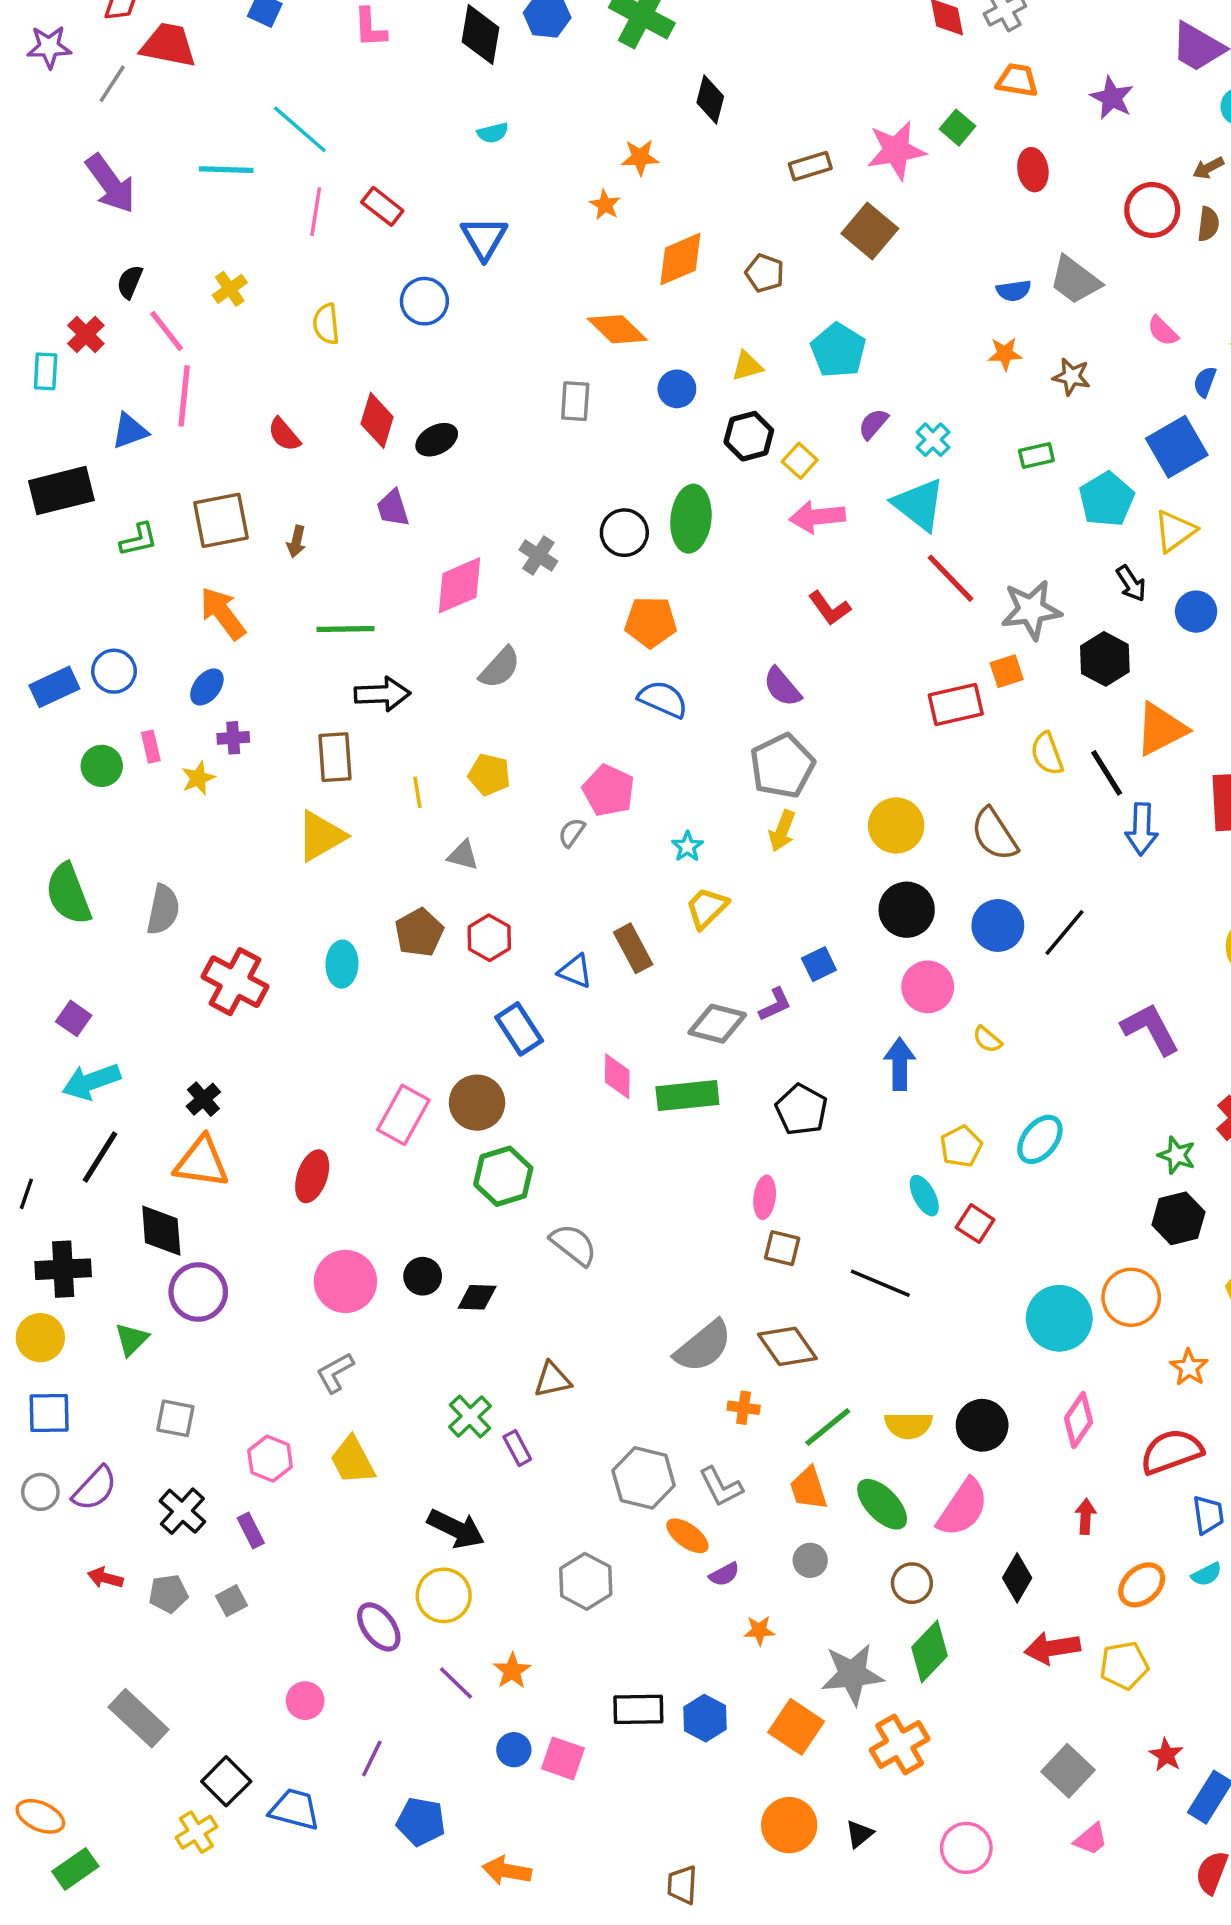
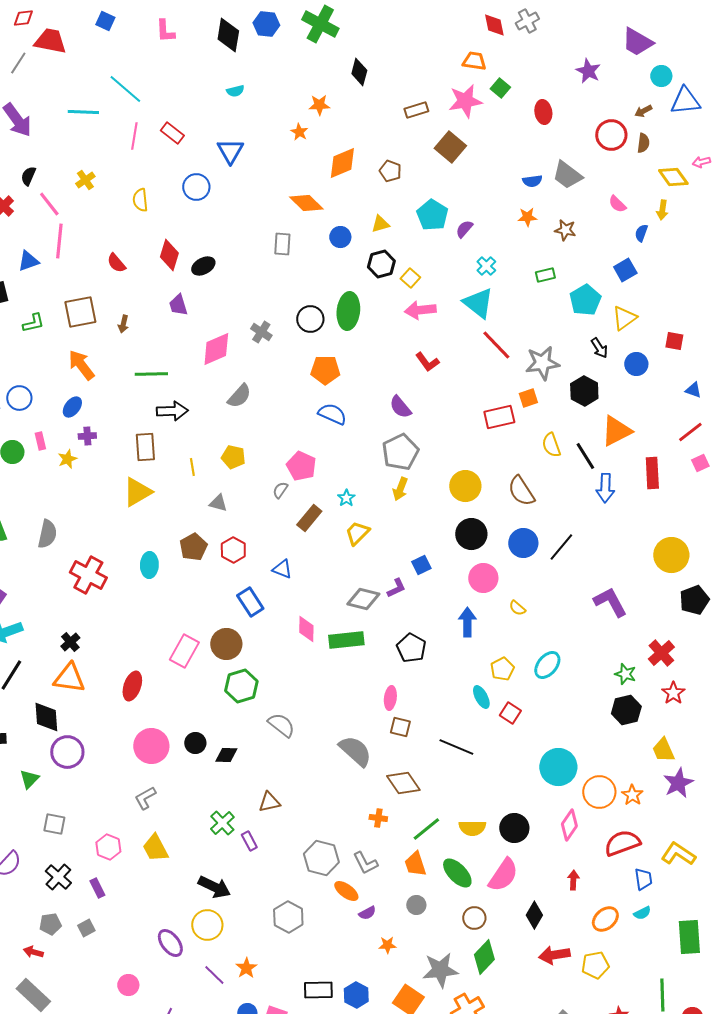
orange trapezoid: (1017, 80) -> (474, 61), moved
purple semicircle: (873, 424) -> (464, 229), moved
blue square: (1177, 447) -> (625, 270), size x0.7
brown rectangle: (633, 948) -> (309, 518), moved, turned 68
orange circle: (1131, 1297) -> (599, 792), moved
gray semicircle: (703, 1346) -> (355, 751), moved, turned -99
red arrow: (105, 1578) -> (33, 952), moved

